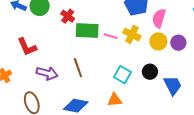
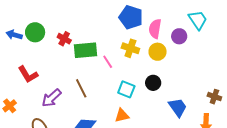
pink line: (111, 36) -> (108, 62), moved, turned 48
purple circle: (178, 43) -> (179, 36), moved
purple arrow: (47, 73) -> (51, 98), turned 130
blue trapezoid: (173, 85) -> (178, 107), moved

